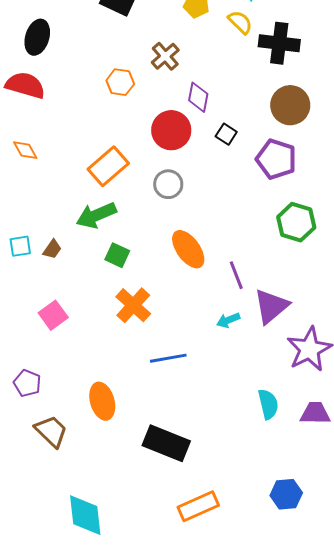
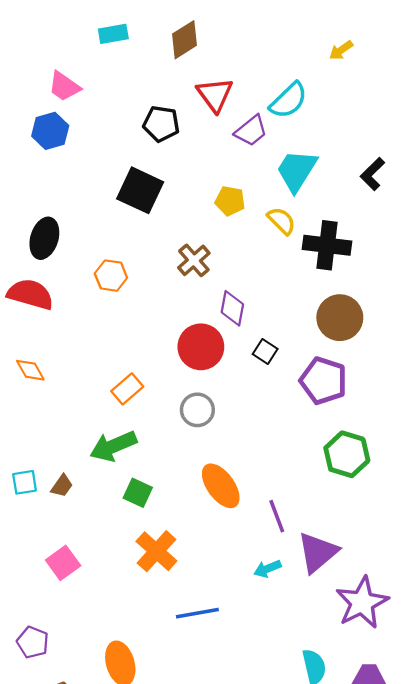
orange hexagon: (120, 82) -> (111, 276), moved
orange rectangle: (108, 166) -> (127, 389), size x0.7

